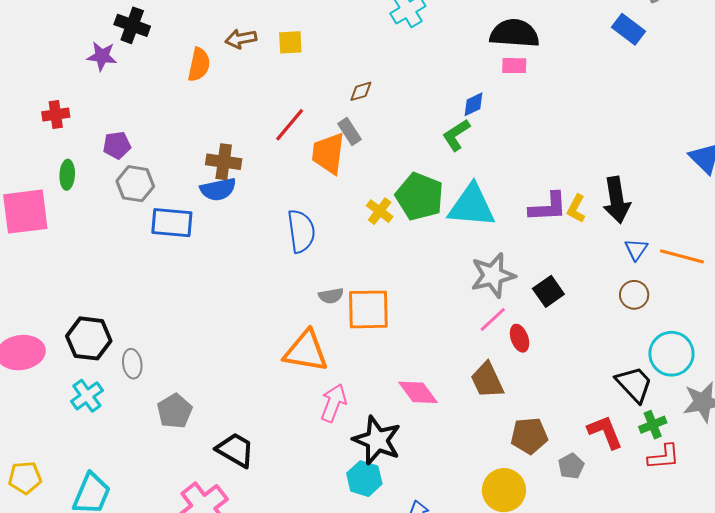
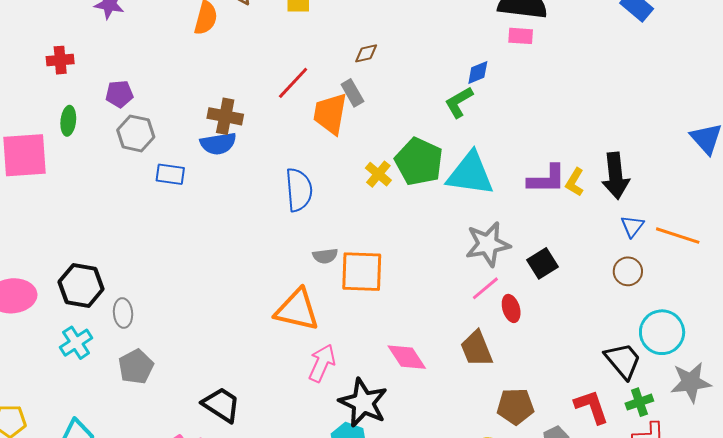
blue rectangle: (172, 223) -> (170, 174), size x0.7
gray pentagon: (175, 411) -> (136, 367), moved

